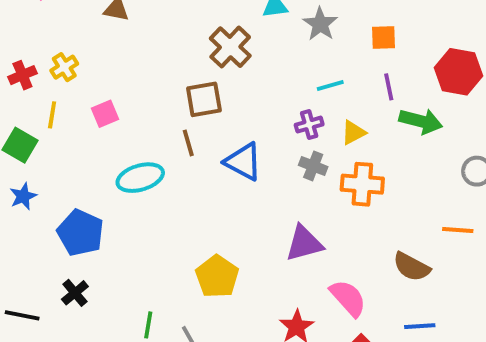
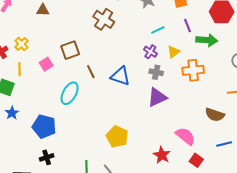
brown square: (204, 99) -> (70, 50), moved
purple cross: (309, 125) -> (150, 52), turned -32
cyan ellipse: (140, 178) -> (70, 93), turned -35
orange cross: (362, 184) -> (193, 70), moved
purple triangle: (304, 243) -> (157, 97), moved
black cross: (75, 293) -> (47, 157), turned 32

